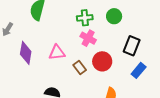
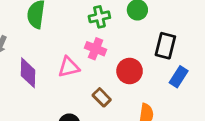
pink cross: (88, 38) -> (96, 49), moved
brown rectangle: (80, 68) -> (102, 97), moved

